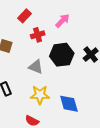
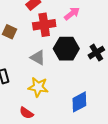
red cross: (38, 35) -> (44, 25), size x1.5
blue diamond: (69, 104) -> (79, 102), moved, turned 70

